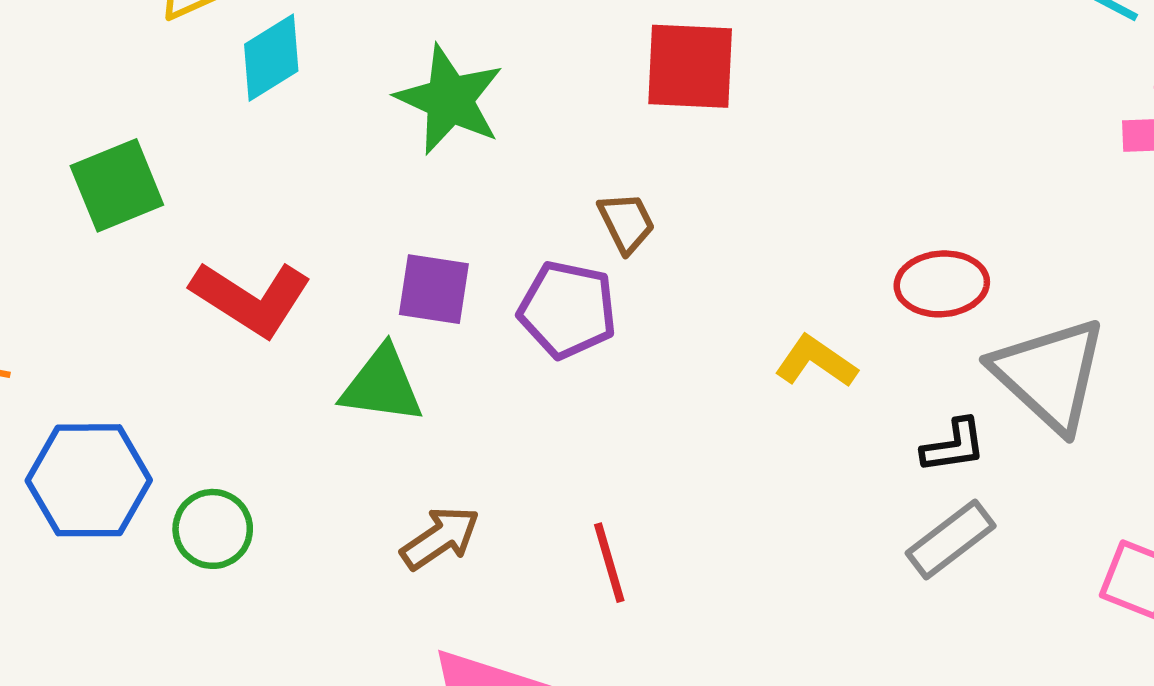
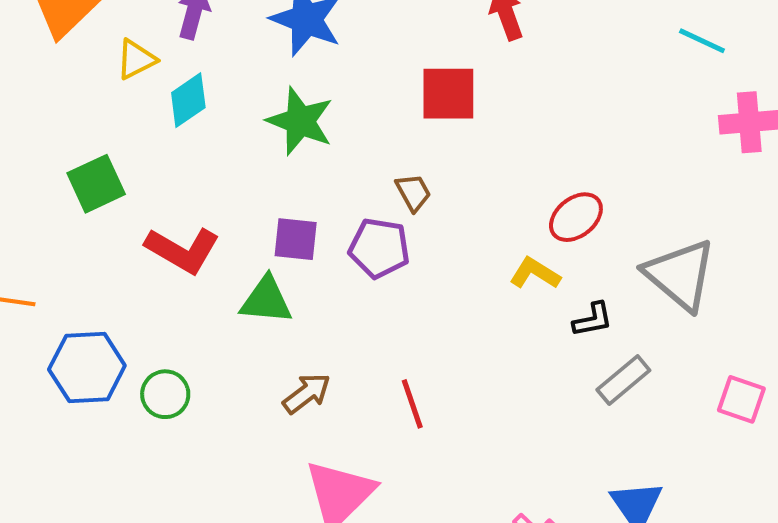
red ellipse: (942, 284) -> (576, 217), moved, turned -32
black L-shape: (954, 446) -> (593, 320), moved

